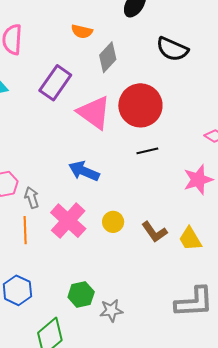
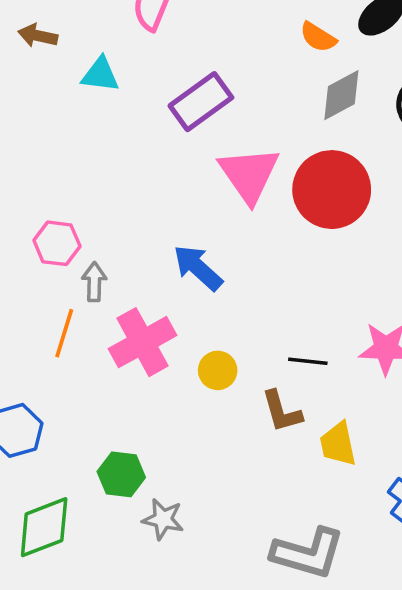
orange semicircle: (82, 31) -> (318, 37), moved
gray diamond: (108, 57) -> (341, 95), moved
black line: (147, 151) -> (308, 361), moved

